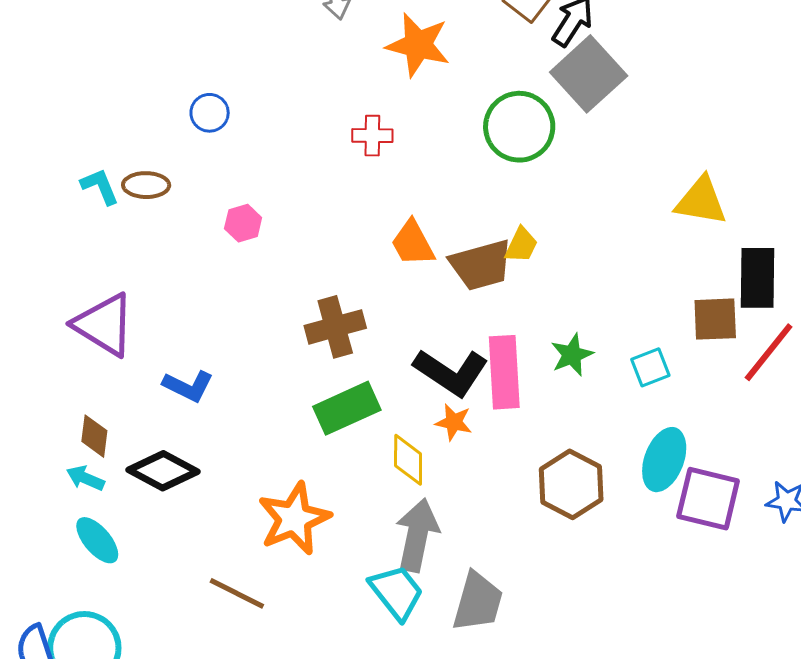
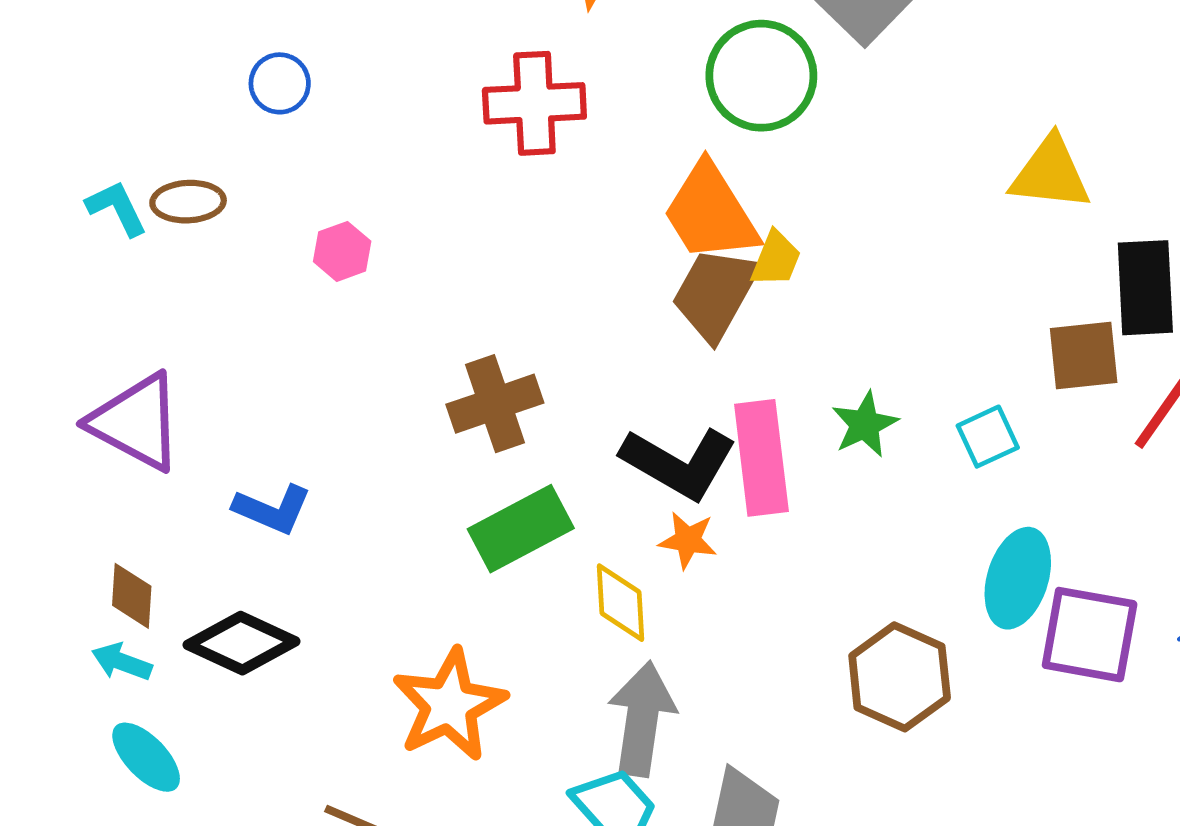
red cross: (372, 136) -> (534, 103), size x1.6
orange trapezoid: (413, 243) -> (710, 213), moved, size x1.4
brown trapezoid: (481, 265) -> (715, 294), turned 138
brown hexagon: (571, 484) -> (900, 677), moved

